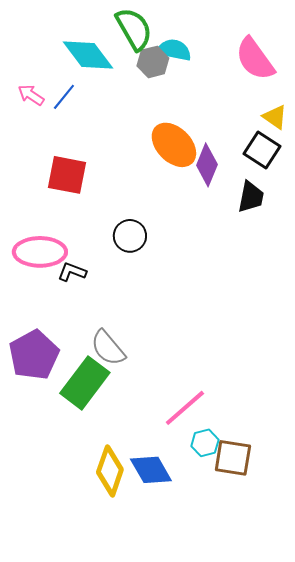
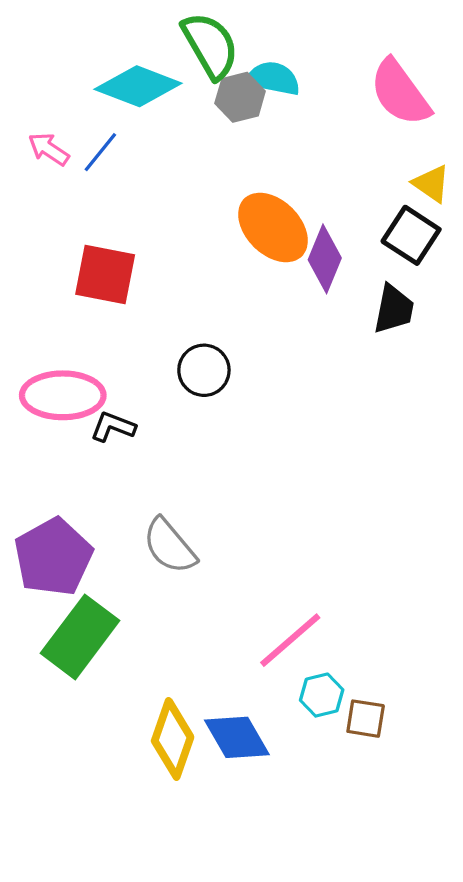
cyan diamond: (88, 55) -> (138, 86), turned -32
green rectangle: (85, 383) -> (80, 637), moved
brown square: (233, 458) -> (366, 719), size x0.7

